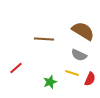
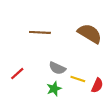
brown line: (44, 39) -> (40, 32), moved
gray semicircle: (79, 55) -> (57, 68), moved

